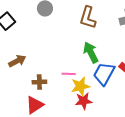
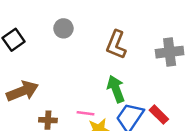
brown arrow: (17, 61) -> (22, 91), size x1.4

